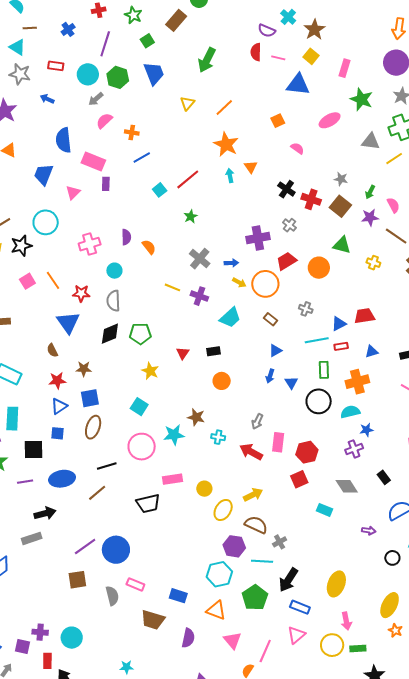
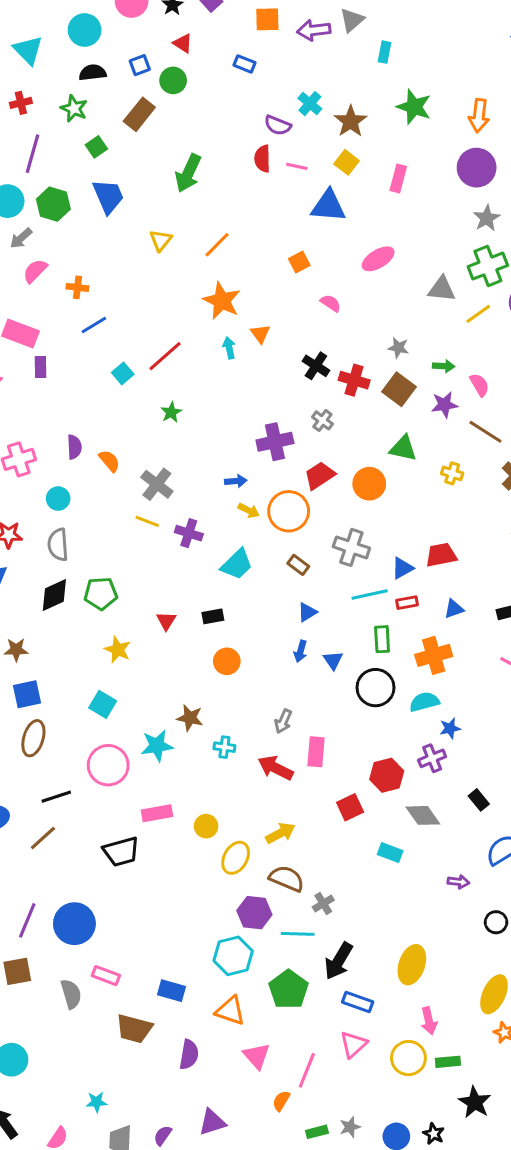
green star: (361, 99) -> (414, 107), moved
green arrow: (370, 192) -> (444, 366), turned -112
gray cross: (200, 259) -> (157, 484), moved
gray cross: (306, 309) -> (351, 547), size x1.6
red hexagon: (307, 452) -> (387, 775), moved
purple line: (85, 546) -> (27, 920), turned -30

